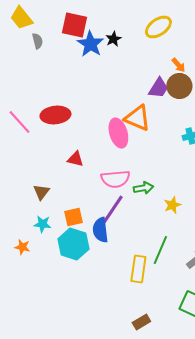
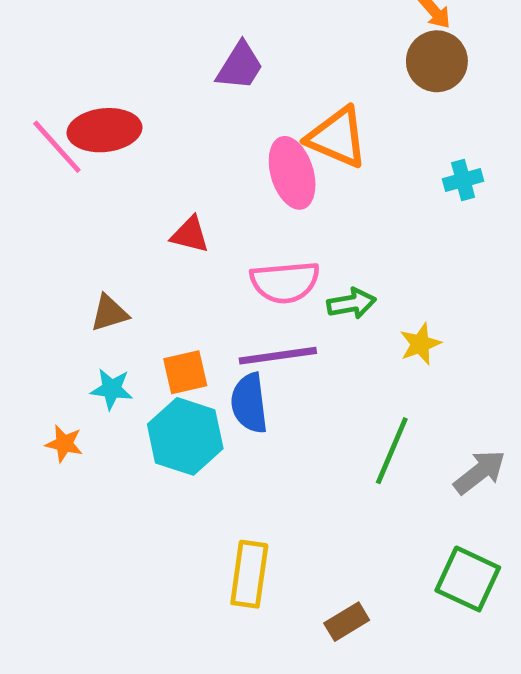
purple trapezoid: (158, 88) -> (240, 66), moved
red ellipse: (55, 115) -> (104, 130), moved
brown triangle: (41, 192) -> (109, 313), turned 36
purple line: (112, 210) -> (278, 356), turned 48
yellow rectangle: (138, 269) -> (249, 574), moved

